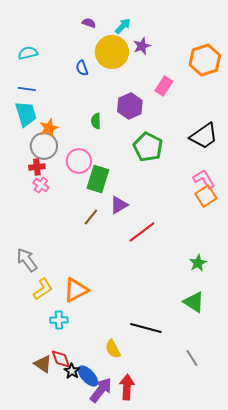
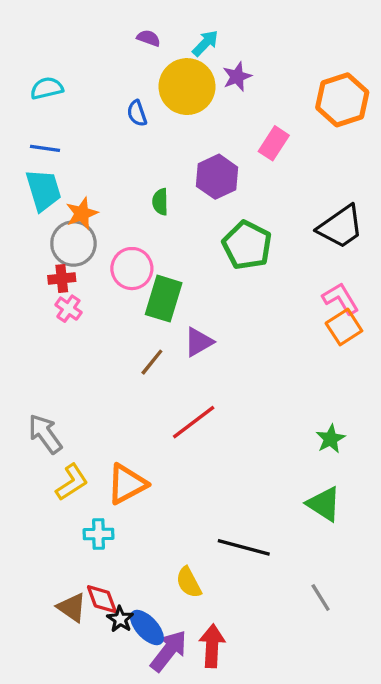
red line: (142, 232) -> (194, 422), moved

